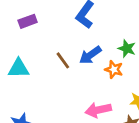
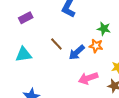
blue arrow: (90, 55) -> (77, 52), moved

